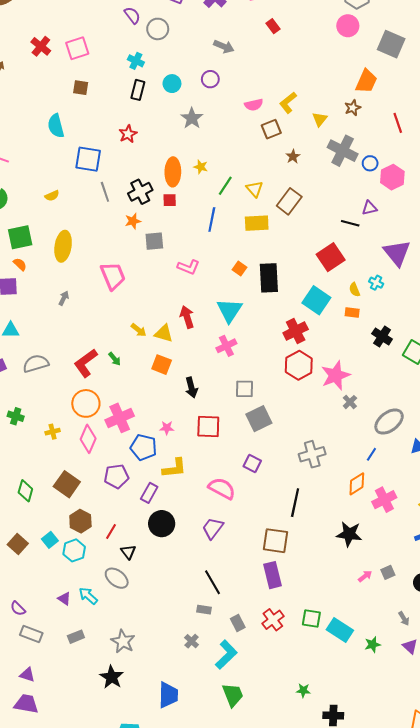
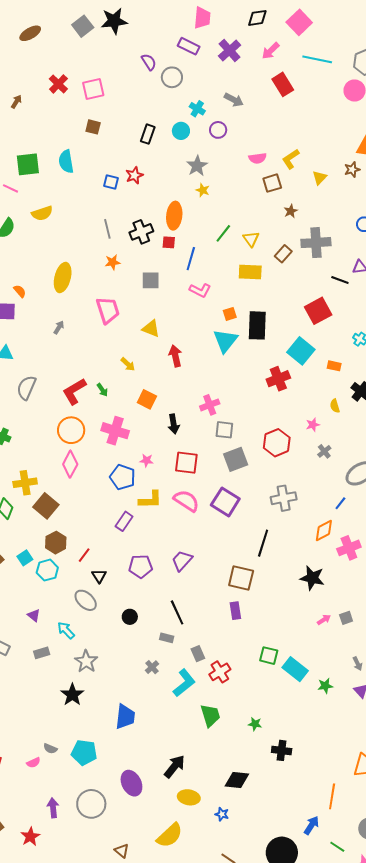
red rectangle: (273, 26) -> (283, 84), size x1.6
cyan cross: (136, 61) -> (197, 109), moved
gray cross: (343, 151) -> (316, 243), moved, turned -36
blue square: (88, 159) -> (111, 182), moved, size x0.6
yellow star: (201, 167) -> (203, 190), moved
yellow semicircle: (52, 196) -> (42, 213), moved, size x1.5
brown rectangle: (289, 201) -> (283, 254), size x0.7
blue line: (212, 219) -> (191, 259), moved
orange star: (133, 221) -> (113, 262), moved
green square: (20, 237) -> (28, 164), moved
pink L-shape: (188, 267) -> (200, 290), moved
orange square: (239, 268) -> (230, 314), turned 32
yellow semicircle: (355, 290) -> (335, 406), moved
cyan triangle: (229, 310) -> (225, 341), moved
yellow triangle: (164, 333) -> (151, 329), moved
pink cross: (226, 346) -> (210, 405), moved
gray semicircle: (36, 364) -> (26, 388), turned -55
red hexagon: (299, 365) -> (277, 443), moved
pink star: (336, 375) -> (313, 425), size x0.5
pink cross: (120, 418) -> (115, 431), moved, turned 36
yellow cross: (53, 432) -> (25, 483), moved, size x1.6
purple square: (252, 463) -> (225, 502), size x1.6
purple pentagon: (116, 476) -> (141, 566), moved
pink semicircle: (222, 488) -> (186, 501), moved
black circle: (162, 524) -> (130, 617), moved, size x0.6
purple rectangle: (272, 575) -> (235, 611), size x0.7
cyan arrow: (88, 596) -> (66, 630), moved
red cross: (273, 620) -> (220, 672), moved
green trapezoid: (233, 695) -> (210, 715), moved

